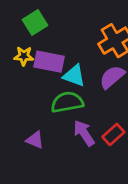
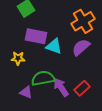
yellow star: (24, 56) -> (18, 58), moved
green semicircle: (67, 102) -> (43, 78), moved

